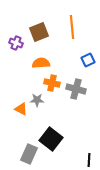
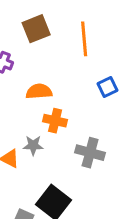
brown square: (39, 32) -> (36, 29), moved
gray cross: (76, 89) -> (90, 153), moved

